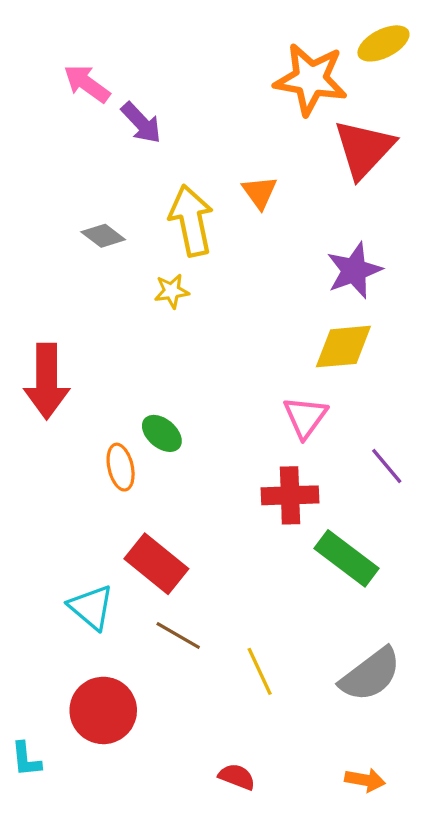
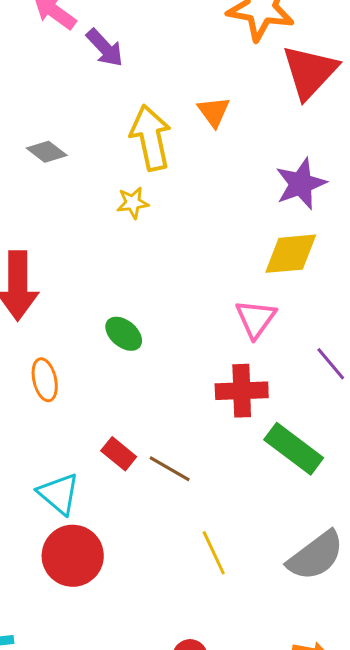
gray diamond: (103, 236) -> (47, 152), moved
orange ellipse: (121, 467) -> (45, 380), moved
red rectangle: (156, 564) -> (119, 454), size x0.6
brown line: (178, 635) -> (170, 469), moved
red circle: (103, 710) -> (73, 556), moved

